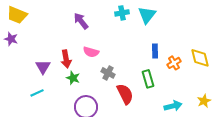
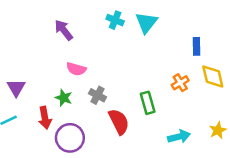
cyan cross: (122, 13) -> (115, 20), turned 32
blue rectangle: (155, 51) -> (197, 46), moved
red arrow: (66, 59) -> (45, 118), moved
green star: (73, 78) -> (64, 98), moved

